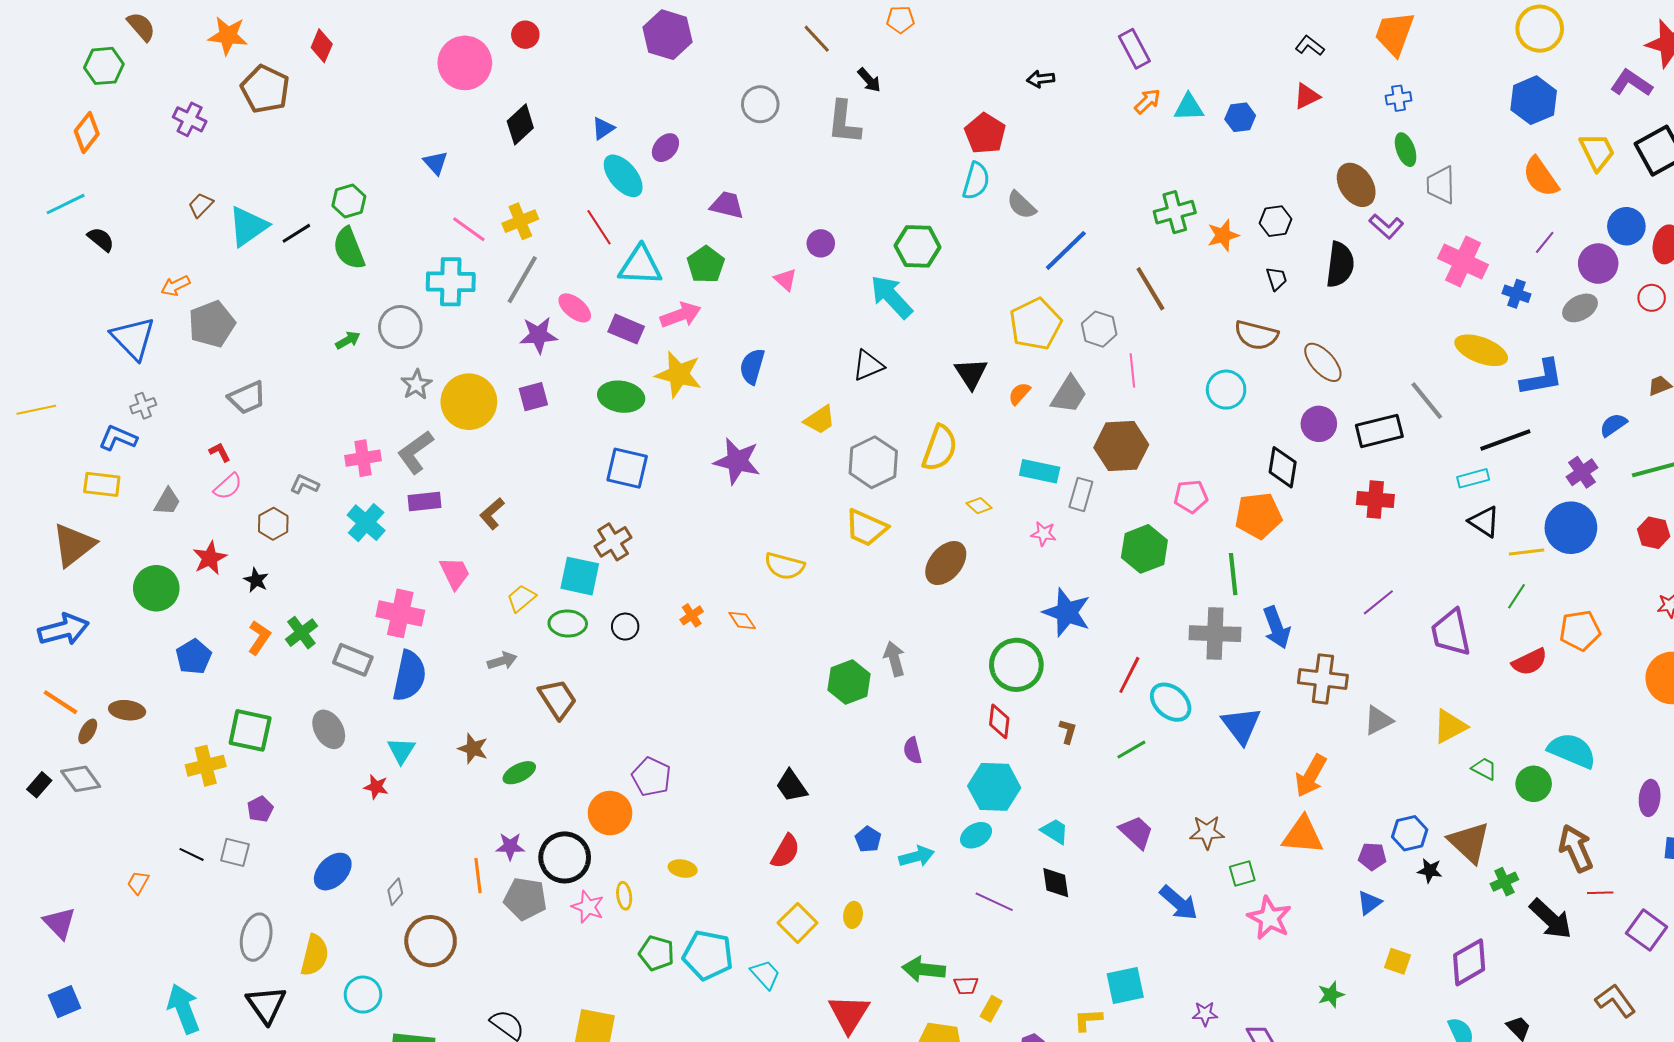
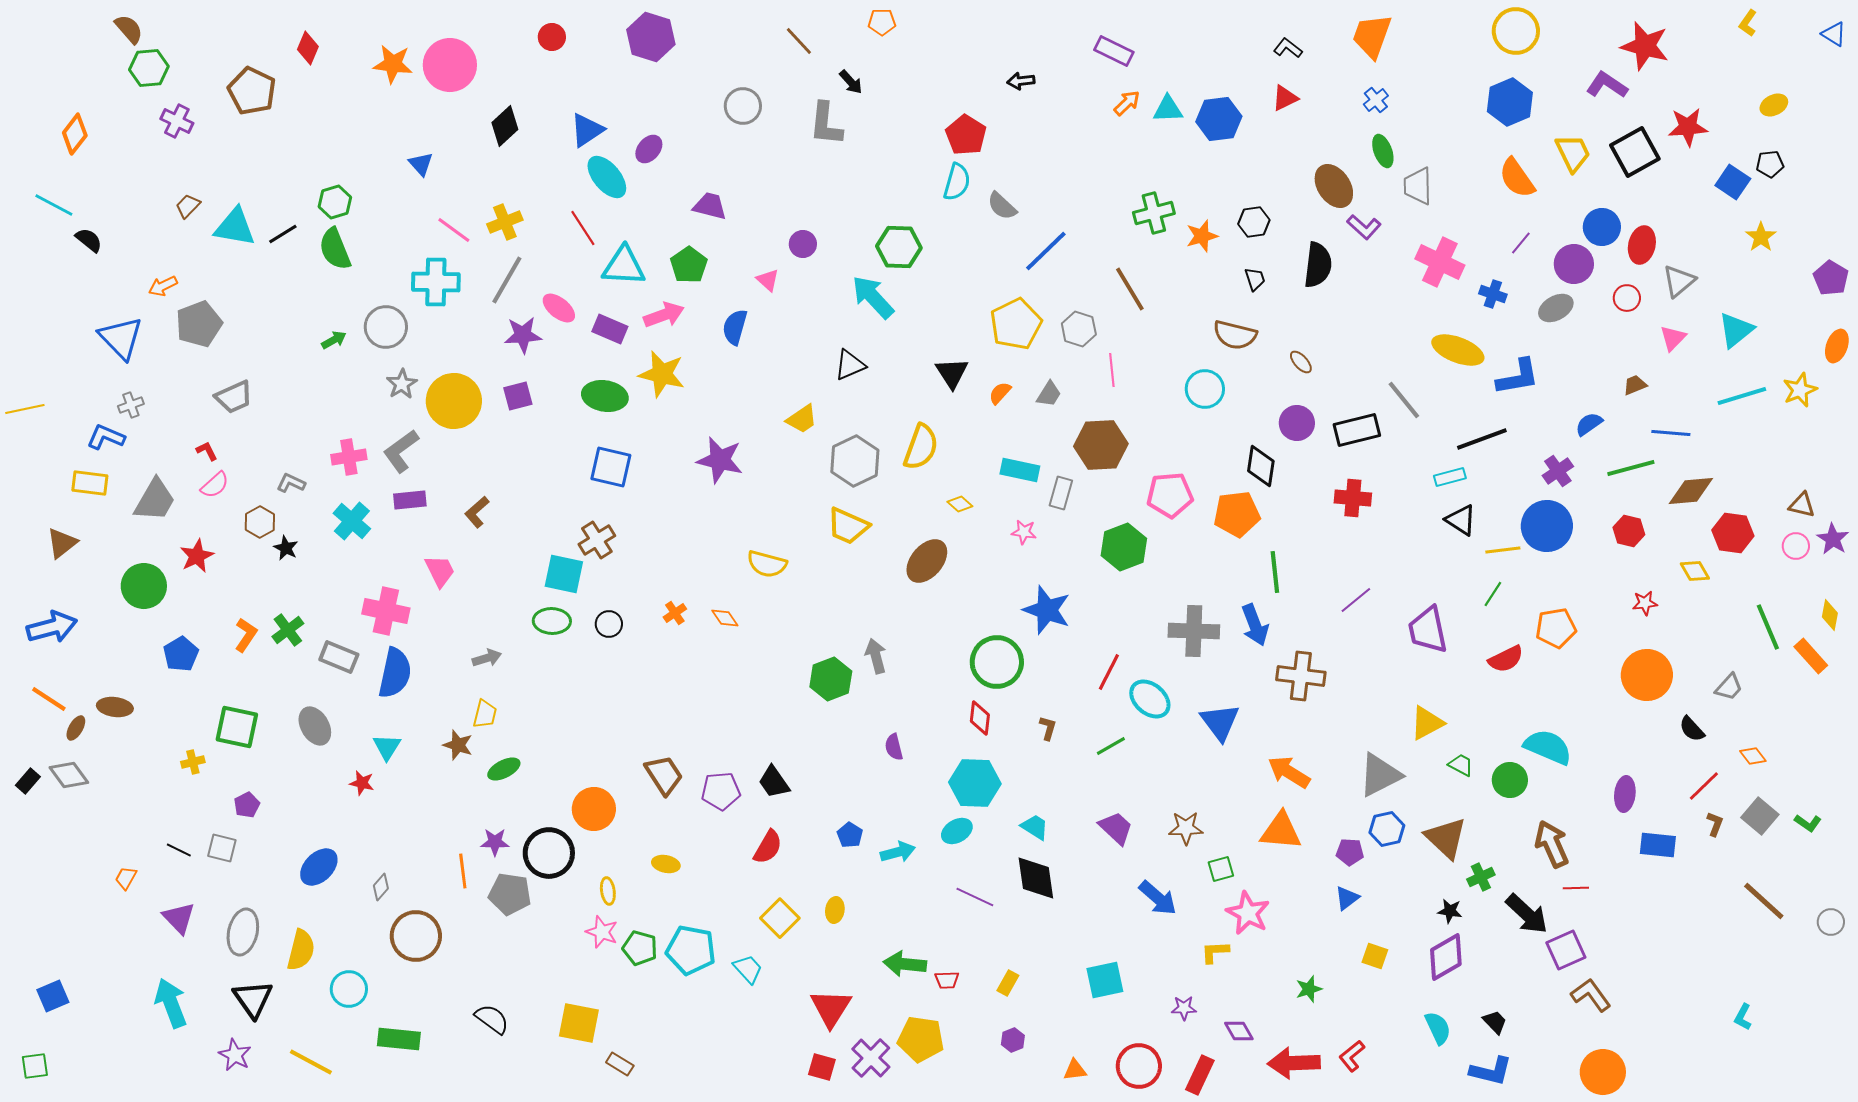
red circle: (525, 35) -> (552, 37), moved
orange star: (228, 36) -> (393, 64), moved
purple rectangle: (1134, 49) -> (1114, 51), turned -36
green hexagon: (104, 66) -> (149, 68), moved
blue cross: (1399, 98) -> (1376, 100), turned -30
blue hexagon: (1240, 117) -> (1219, 119), size x1.5
blue triangle: (603, 128) -> (587, 130), size x1.5
cyan line: (66, 204) -> (54, 205), turned 54
cyan triangle: (248, 226) -> (235, 227), turned 45
brown ellipse: (1323, 362) -> (1301, 362), size x0.6
blue semicircle: (752, 366) -> (735, 327), moved
gray trapezoid: (1069, 395) -> (1049, 394), size x0.7
pink pentagon: (1191, 496) -> (1170, 495), size x1.4
gray trapezoid: (167, 501) -> (155, 500), size x1.6
brown triangle: (74, 545) -> (62, 543), size x0.7
green line: (1233, 574) -> (1275, 572), moved
black star: (256, 580) -> (286, 548), moved
yellow trapezoid: (521, 598) -> (485, 714), moved, turned 144
brown trapezoid: (558, 699) -> (664, 775), moved
gray triangle: (1378, 720) -> (1380, 775), moved, size x1.5
yellow cross: (206, 766) -> (193, 762), size x0.6
orange arrow: (1311, 776) -> (1289, 772), turned 93
purple pentagon: (651, 777) -> (721, 791), moved, turned -30
black star: (1430, 871) -> (1450, 911), moved
black diamond: (1056, 883) -> (1036, 878), size x1.4
pink star: (588, 907) -> (602, 932), moved
purple triangle: (59, 923) -> (179, 918), moved
purple square: (1647, 930) -> (1566, 950), moved, turned 30
yellow rectangle: (991, 1009) -> (1008, 983), moved
yellow L-shape: (1088, 1020) -> (1215, 952), moved

